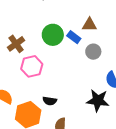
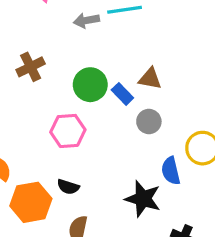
brown cross: (16, 44) -> (31, 67), moved
pink hexagon: (32, 66) -> (68, 131), moved

